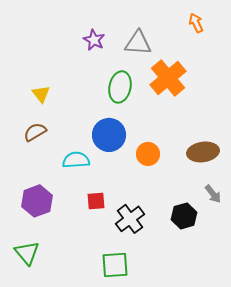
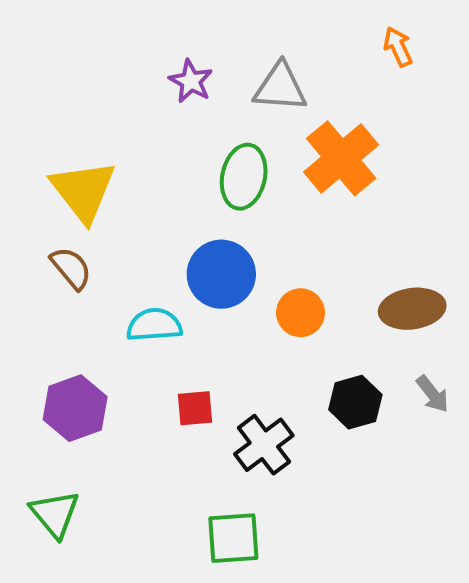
yellow triangle: (41, 94) -> (83, 191), size x1.8
brown semicircle: (35, 132) -> (71, 268), turned 80
black hexagon: (184, 216) -> (355, 402), moved

